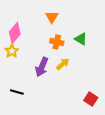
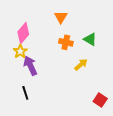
yellow arrow: (63, 64) -> (81, 65), moved
purple arrow: (42, 67) -> (30, 66), moved, turned 132
black line: (17, 92) -> (25, 93), turned 56

